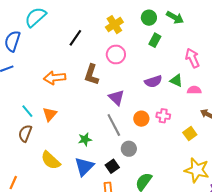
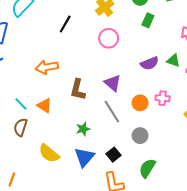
brown L-shape: (91, 75) -> (78, 90), moved
orange triangle: (50, 114) -> (44, 106), turned -35
gray circle: (129, 149) -> (140, 136), moved

